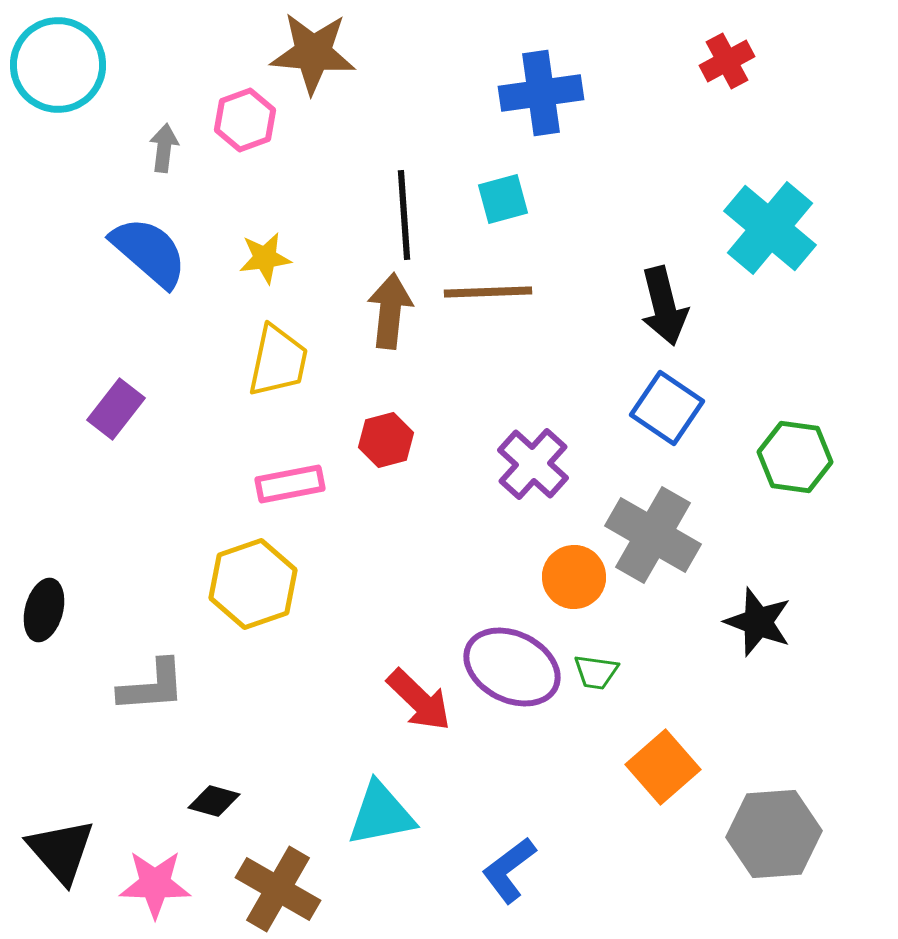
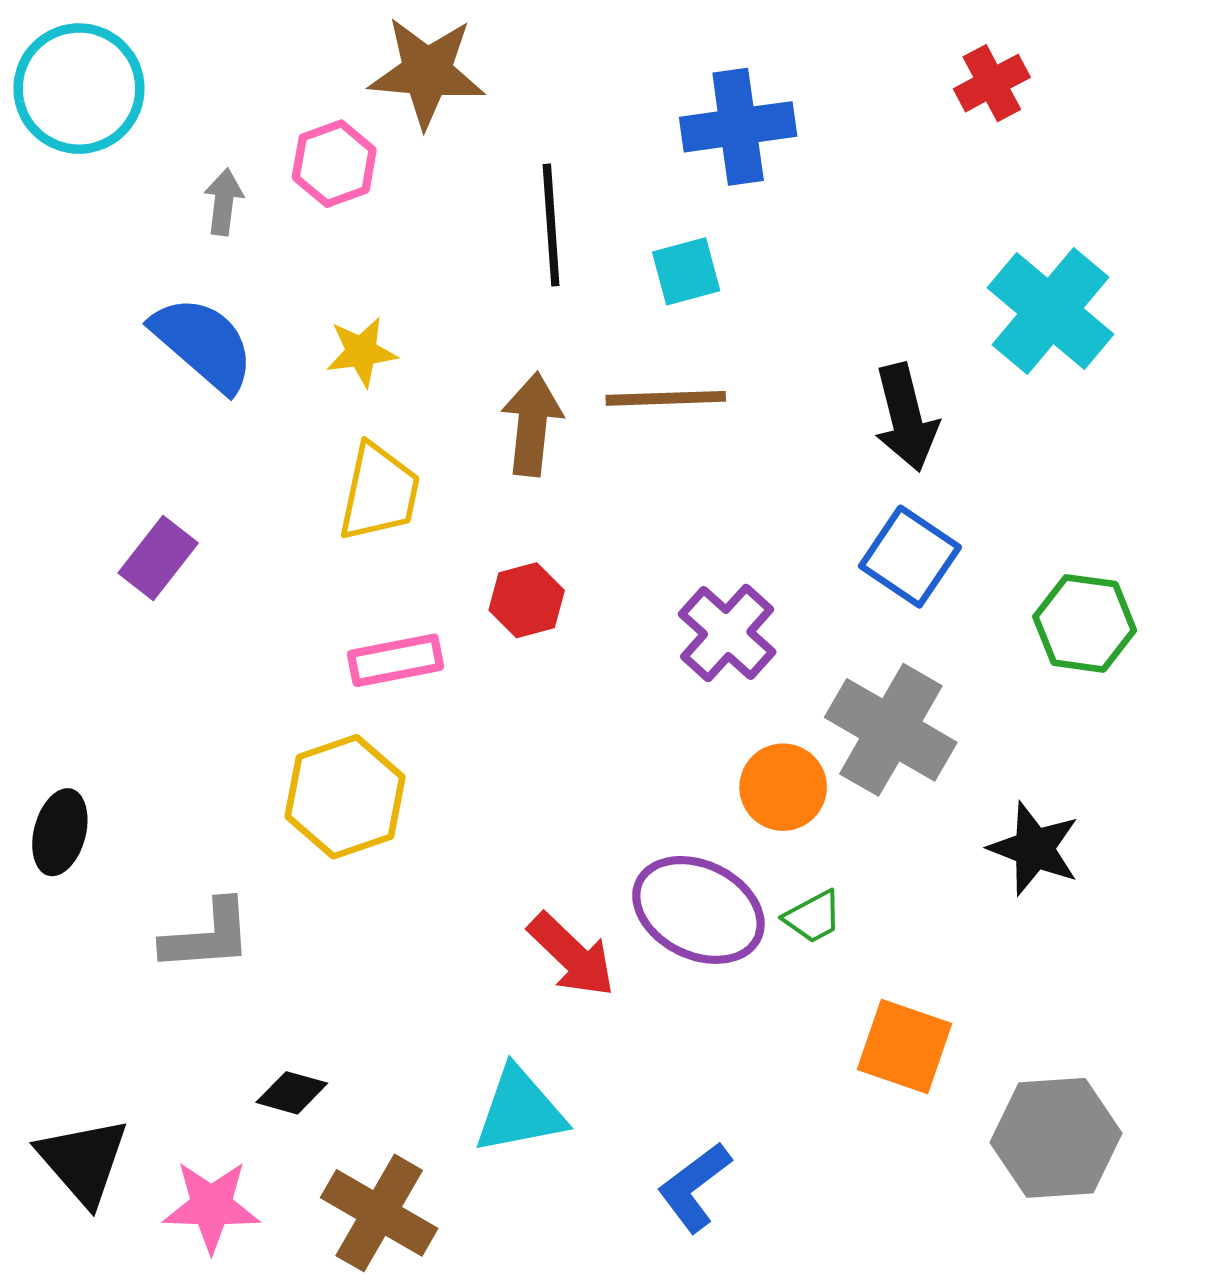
black line: (404, 215) -> (551, 225), moved
green trapezoid: (596, 672) -> (813, 917), turned -36
orange square: (663, 767) -> (905, 1046), turned -30

